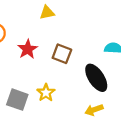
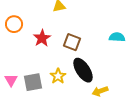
black ellipse: (96, 78) -> (83, 70), moved
gray square: (17, 100) -> (33, 82), turned -30

